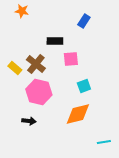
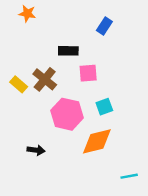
pink hexagon: (39, 92) -> (67, 114), moved

